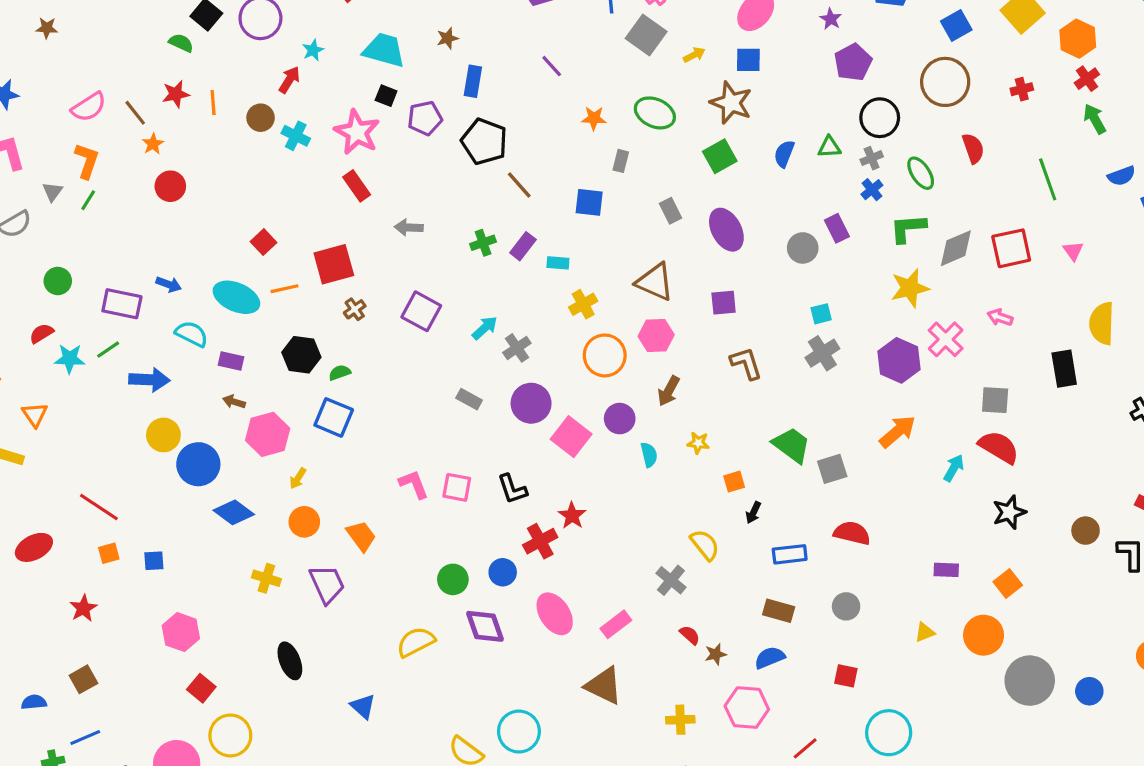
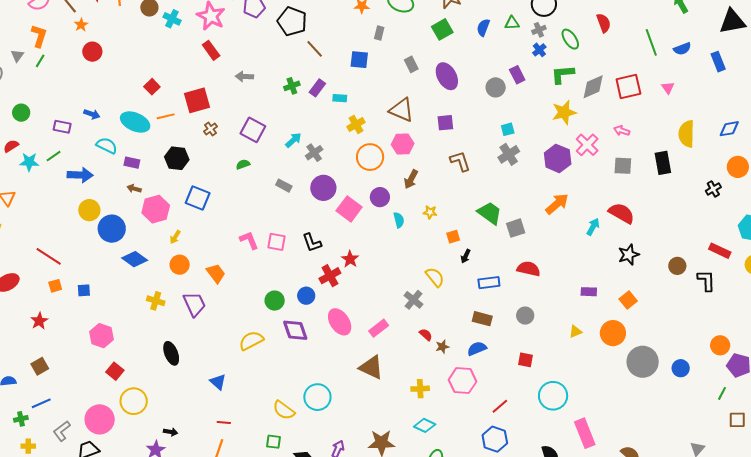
blue semicircle: (1122, 176) -> (682, 49), moved
purple rectangle: (122, 304) -> (62, 127), size x0.7
green semicircle: (340, 373) -> (243, 164), moved
gray square: (995, 400) -> (623, 166), moved

